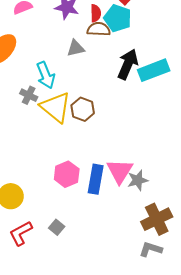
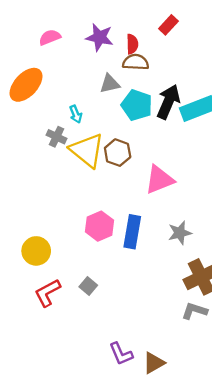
cyan pentagon: (118, 18) -> (137, 105), moved
cyan arrow: (46, 75) -> (76, 114), size x0.6
pink triangle: (120, 171) -> (159, 180), moved, turned 36

